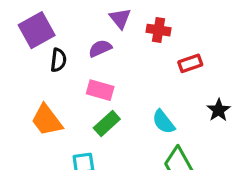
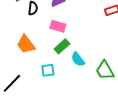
cyan semicircle: (164, 122) -> (78, 59), moved

